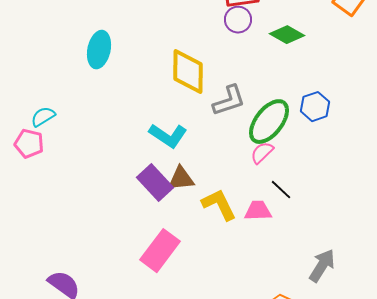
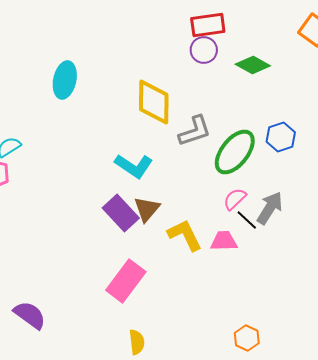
pink semicircle: (262, 153) -> (235, 199), moved
brown triangle: (181, 179) -> (147, 209), turned -44
gray arrow: (322, 266) -> (270, 208), moved

